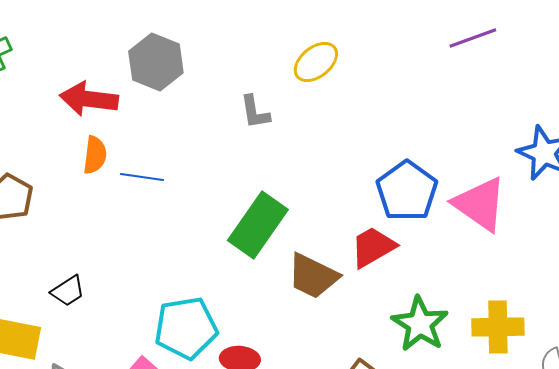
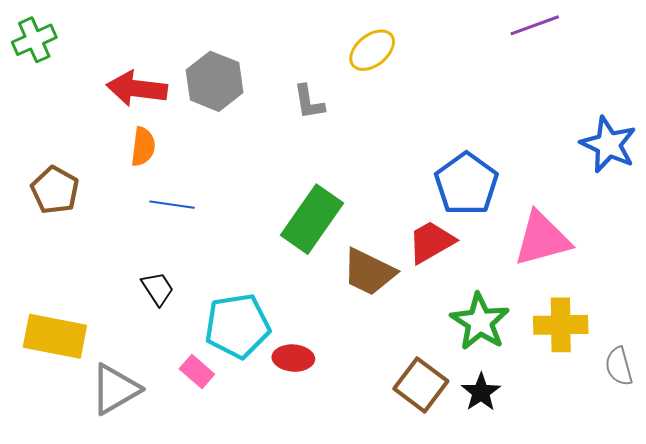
gray hexagon: (156, 62) -> (215, 81), moved
blue line: (142, 177) -> (172, 205), moved
pink triangle: (480, 204) -> (542, 239), moved, turned -50
black trapezoid: (68, 291) -> (158, 289), moved, turned -90

